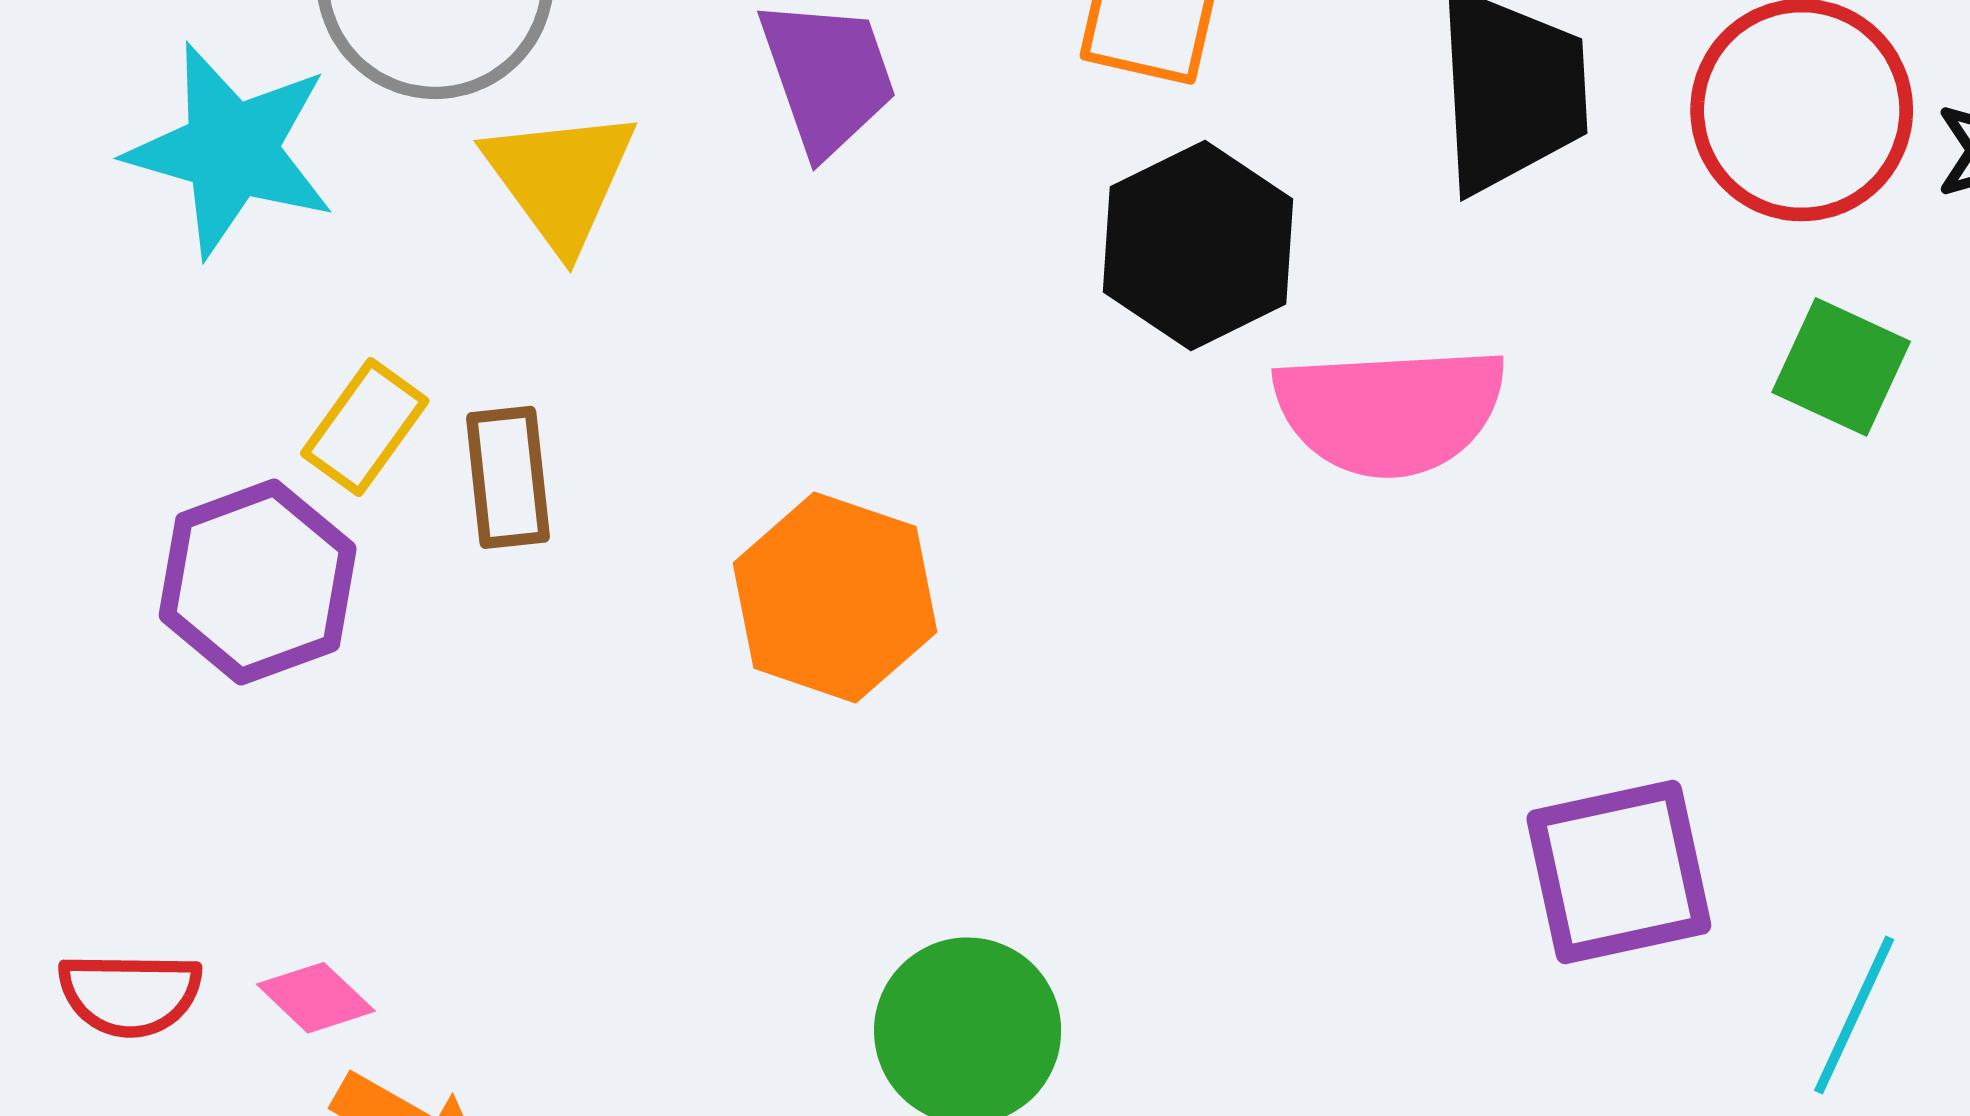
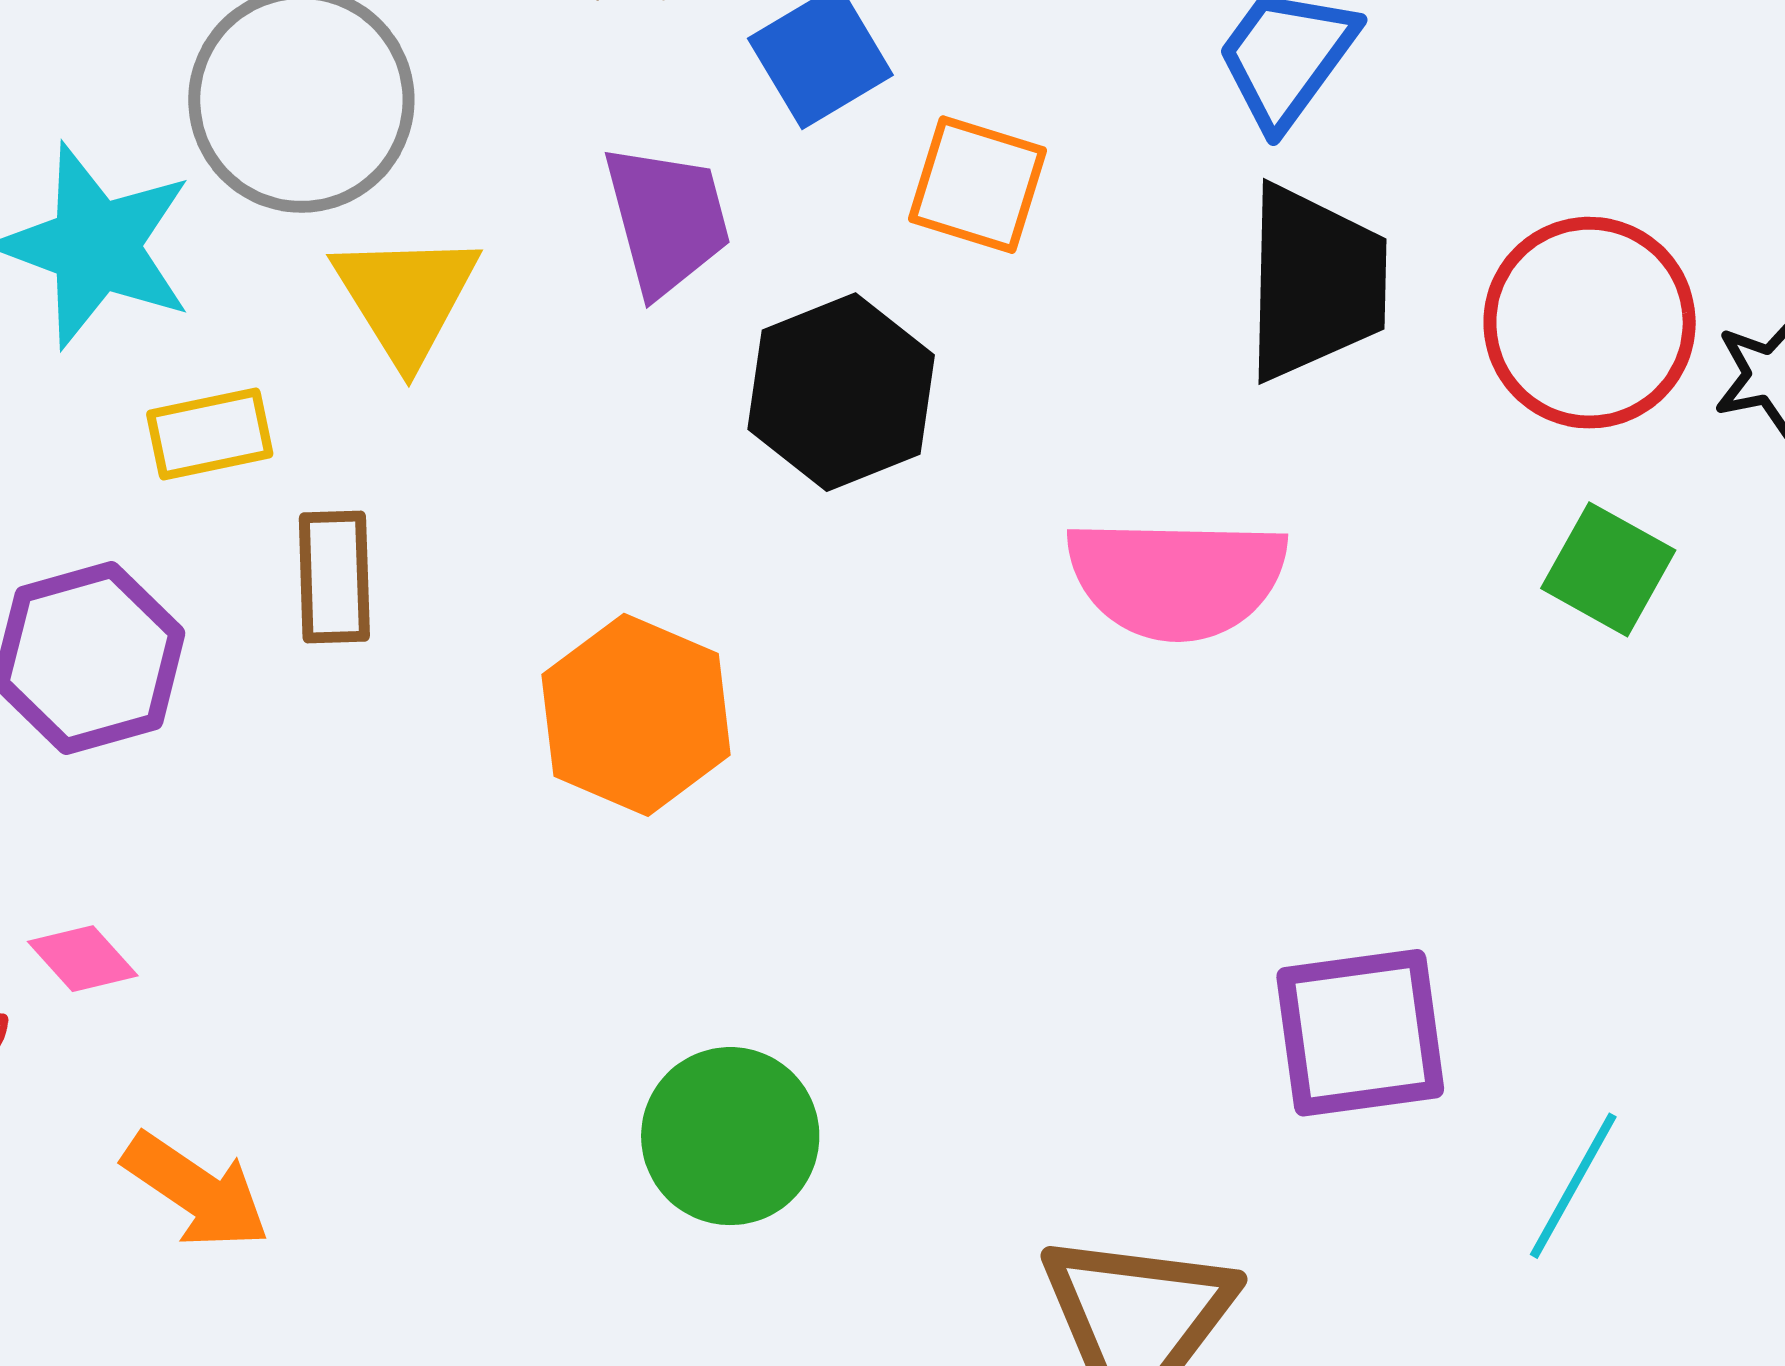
black hexagon: (1198, 245) -> (841, 392), moved
yellow rectangle: (365, 427) -> (210, 434), moved, turned 38
pink diamond: (316, 998) -> (83, 959), moved

